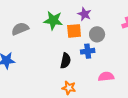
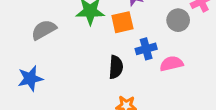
gray circle: (97, 34) -> (178, 20), moved
pink semicircle: (106, 77) -> (171, 64), moved

